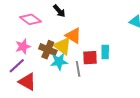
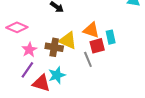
pink diamond: (31, 19) -> (17, 27), moved
orange triangle: (73, 36) -> (91, 30), moved
cyan star: (59, 62) -> (57, 75), moved

